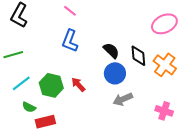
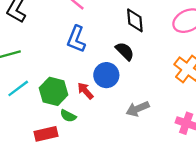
black diamond: (138, 56) -> (135, 20), moved
blue circle: (115, 73) -> (106, 75), moved
green semicircle: (29, 107) -> (68, 116), moved

